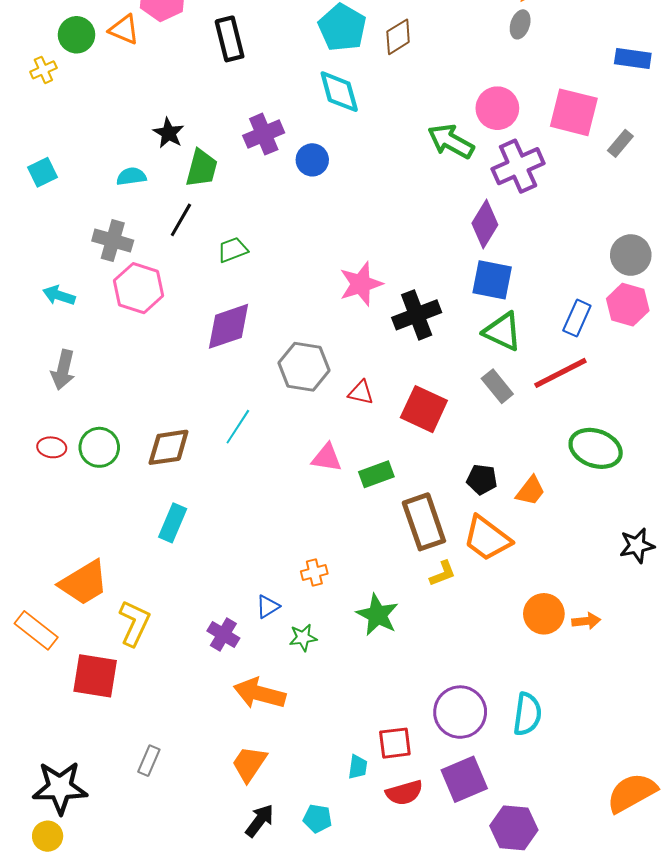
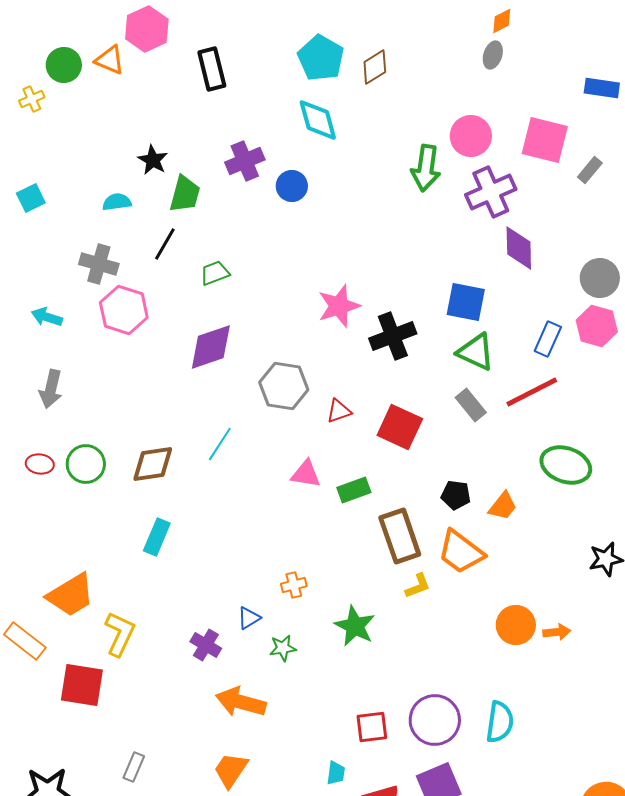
green arrow: (451, 141) -> (426, 168), turned -111
purple diamond: (485, 224) -> (519, 248), moved, turned -33
red triangle: (361, 393) -> (339, 411), turned -32
red square: (395, 743) -> (372, 727), moved

